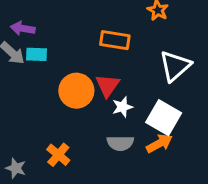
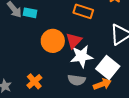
white star: (122, 107) -> (82, 56), size x1.6

